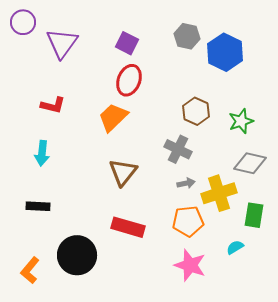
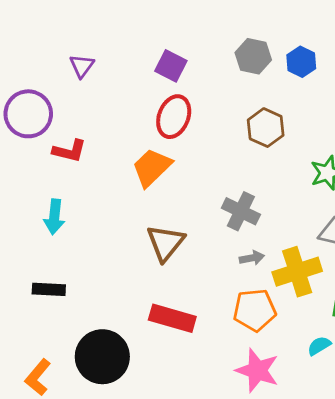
purple circle: (23, 22) -> (28, 114), moved, size x1.4
purple triangle: (62, 43) -> (82, 66), size x0.6
blue hexagon: (225, 52) -> (301, 62), moved, size x0.6
brown hexagon: (196, 111) -> (266, 128), moved

